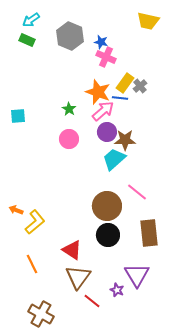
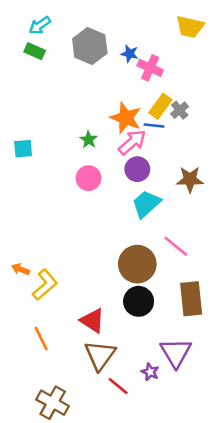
pink cross: (106, 57) -> (150, 68), moved
brown star: (125, 140) -> (190, 179), moved

